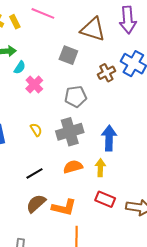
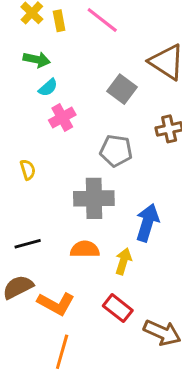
yellow semicircle: (36, 130) -> (28, 170), moved

